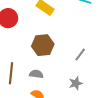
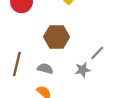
gray star: (76, 83) -> (83, 70), moved

